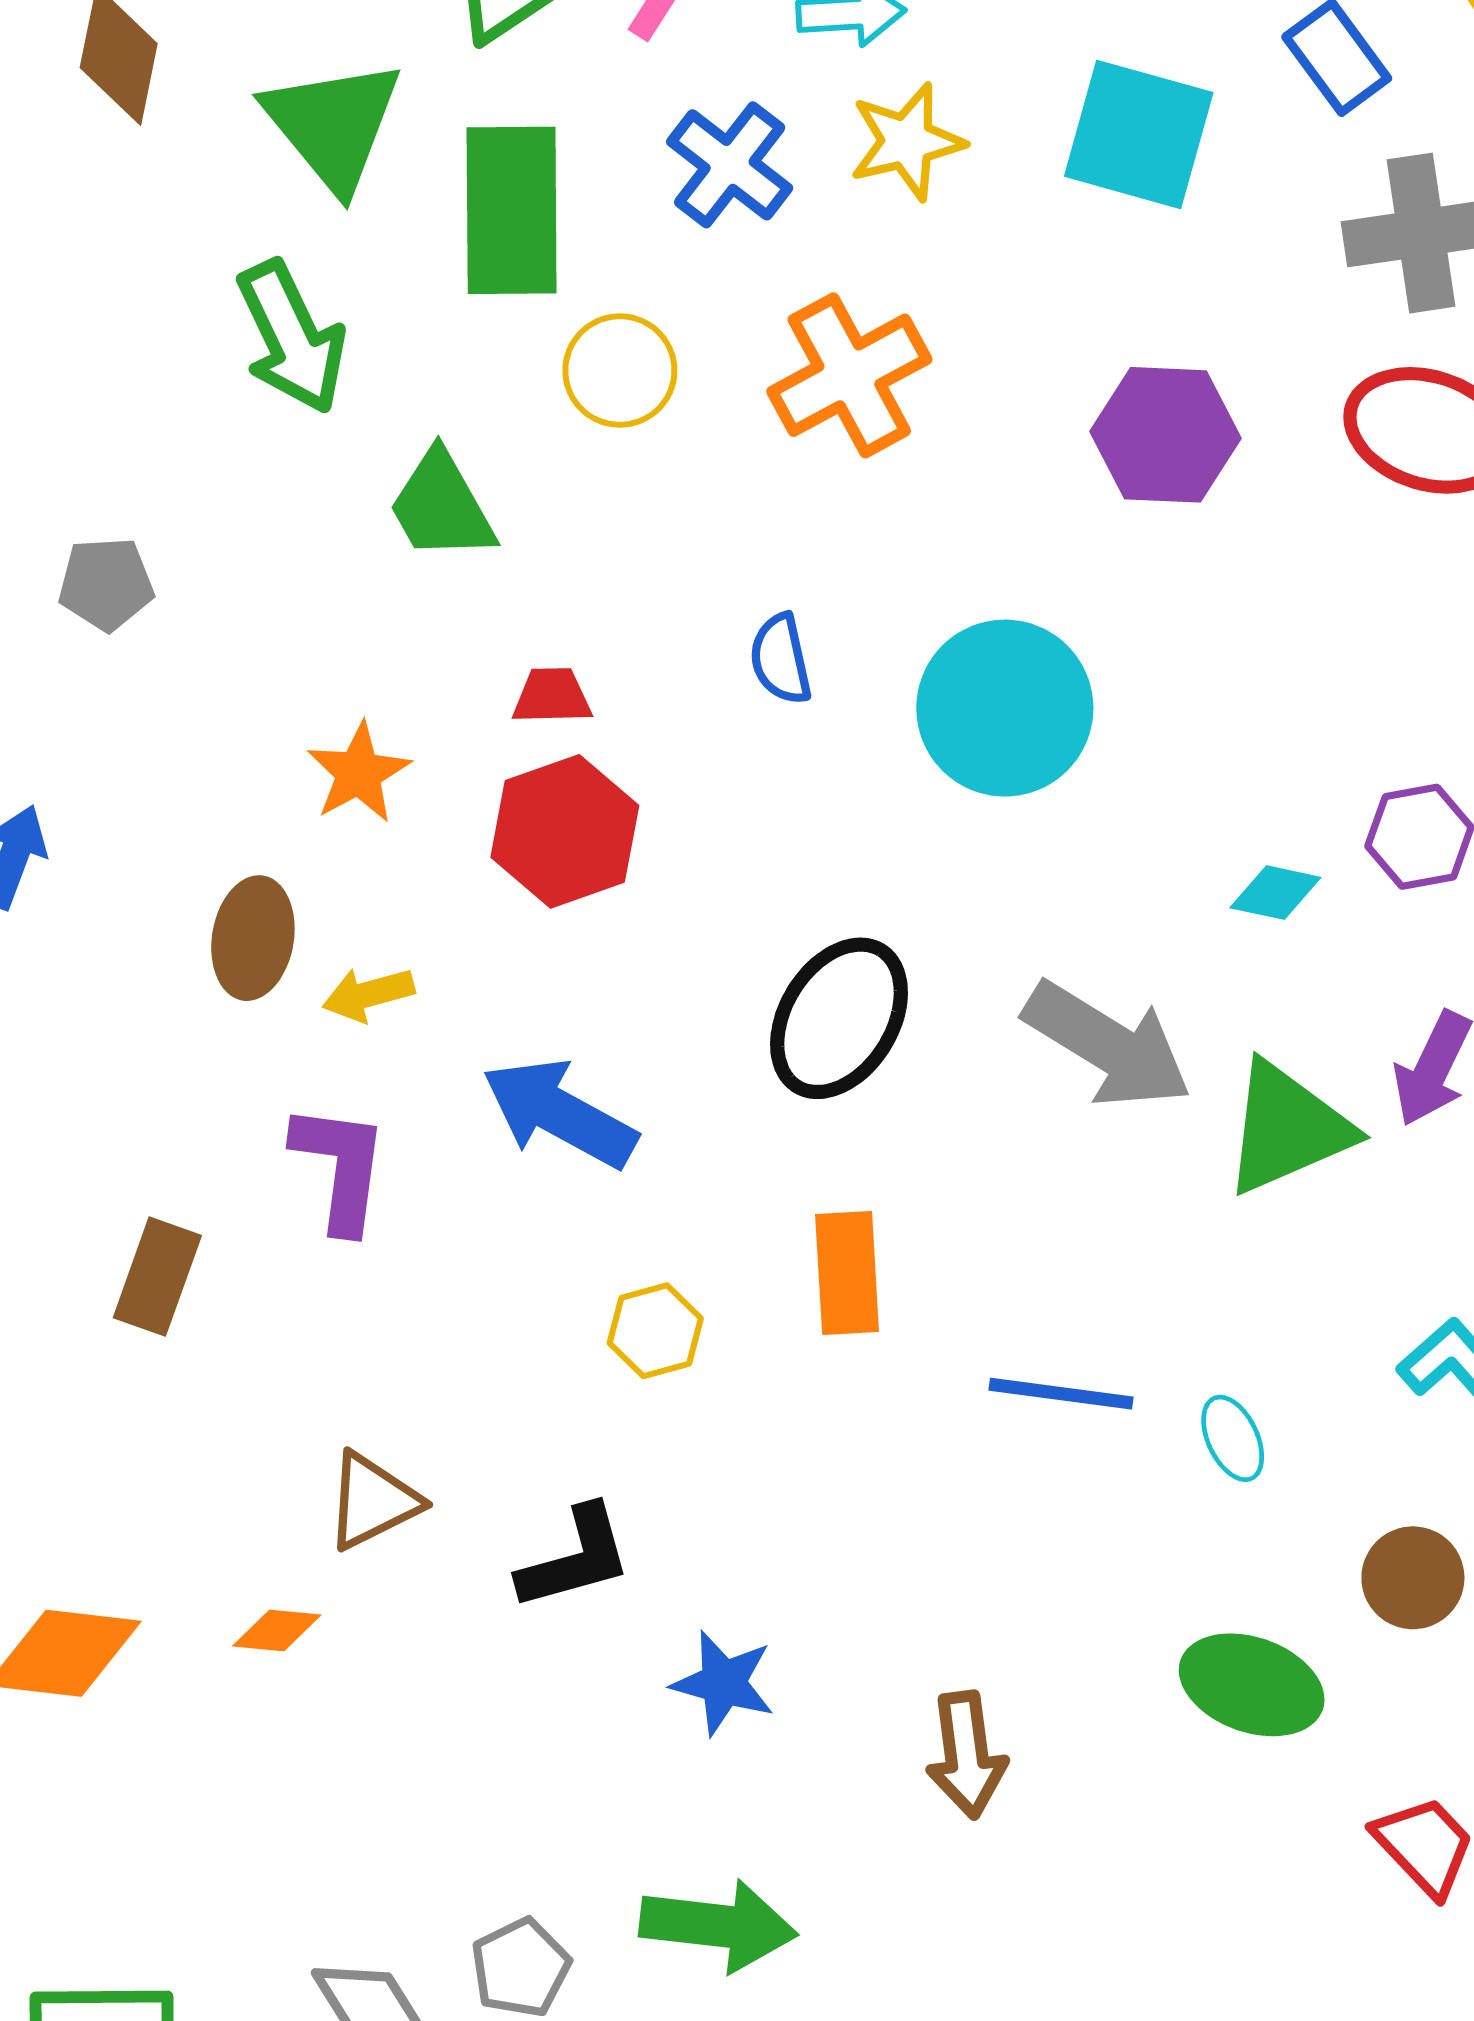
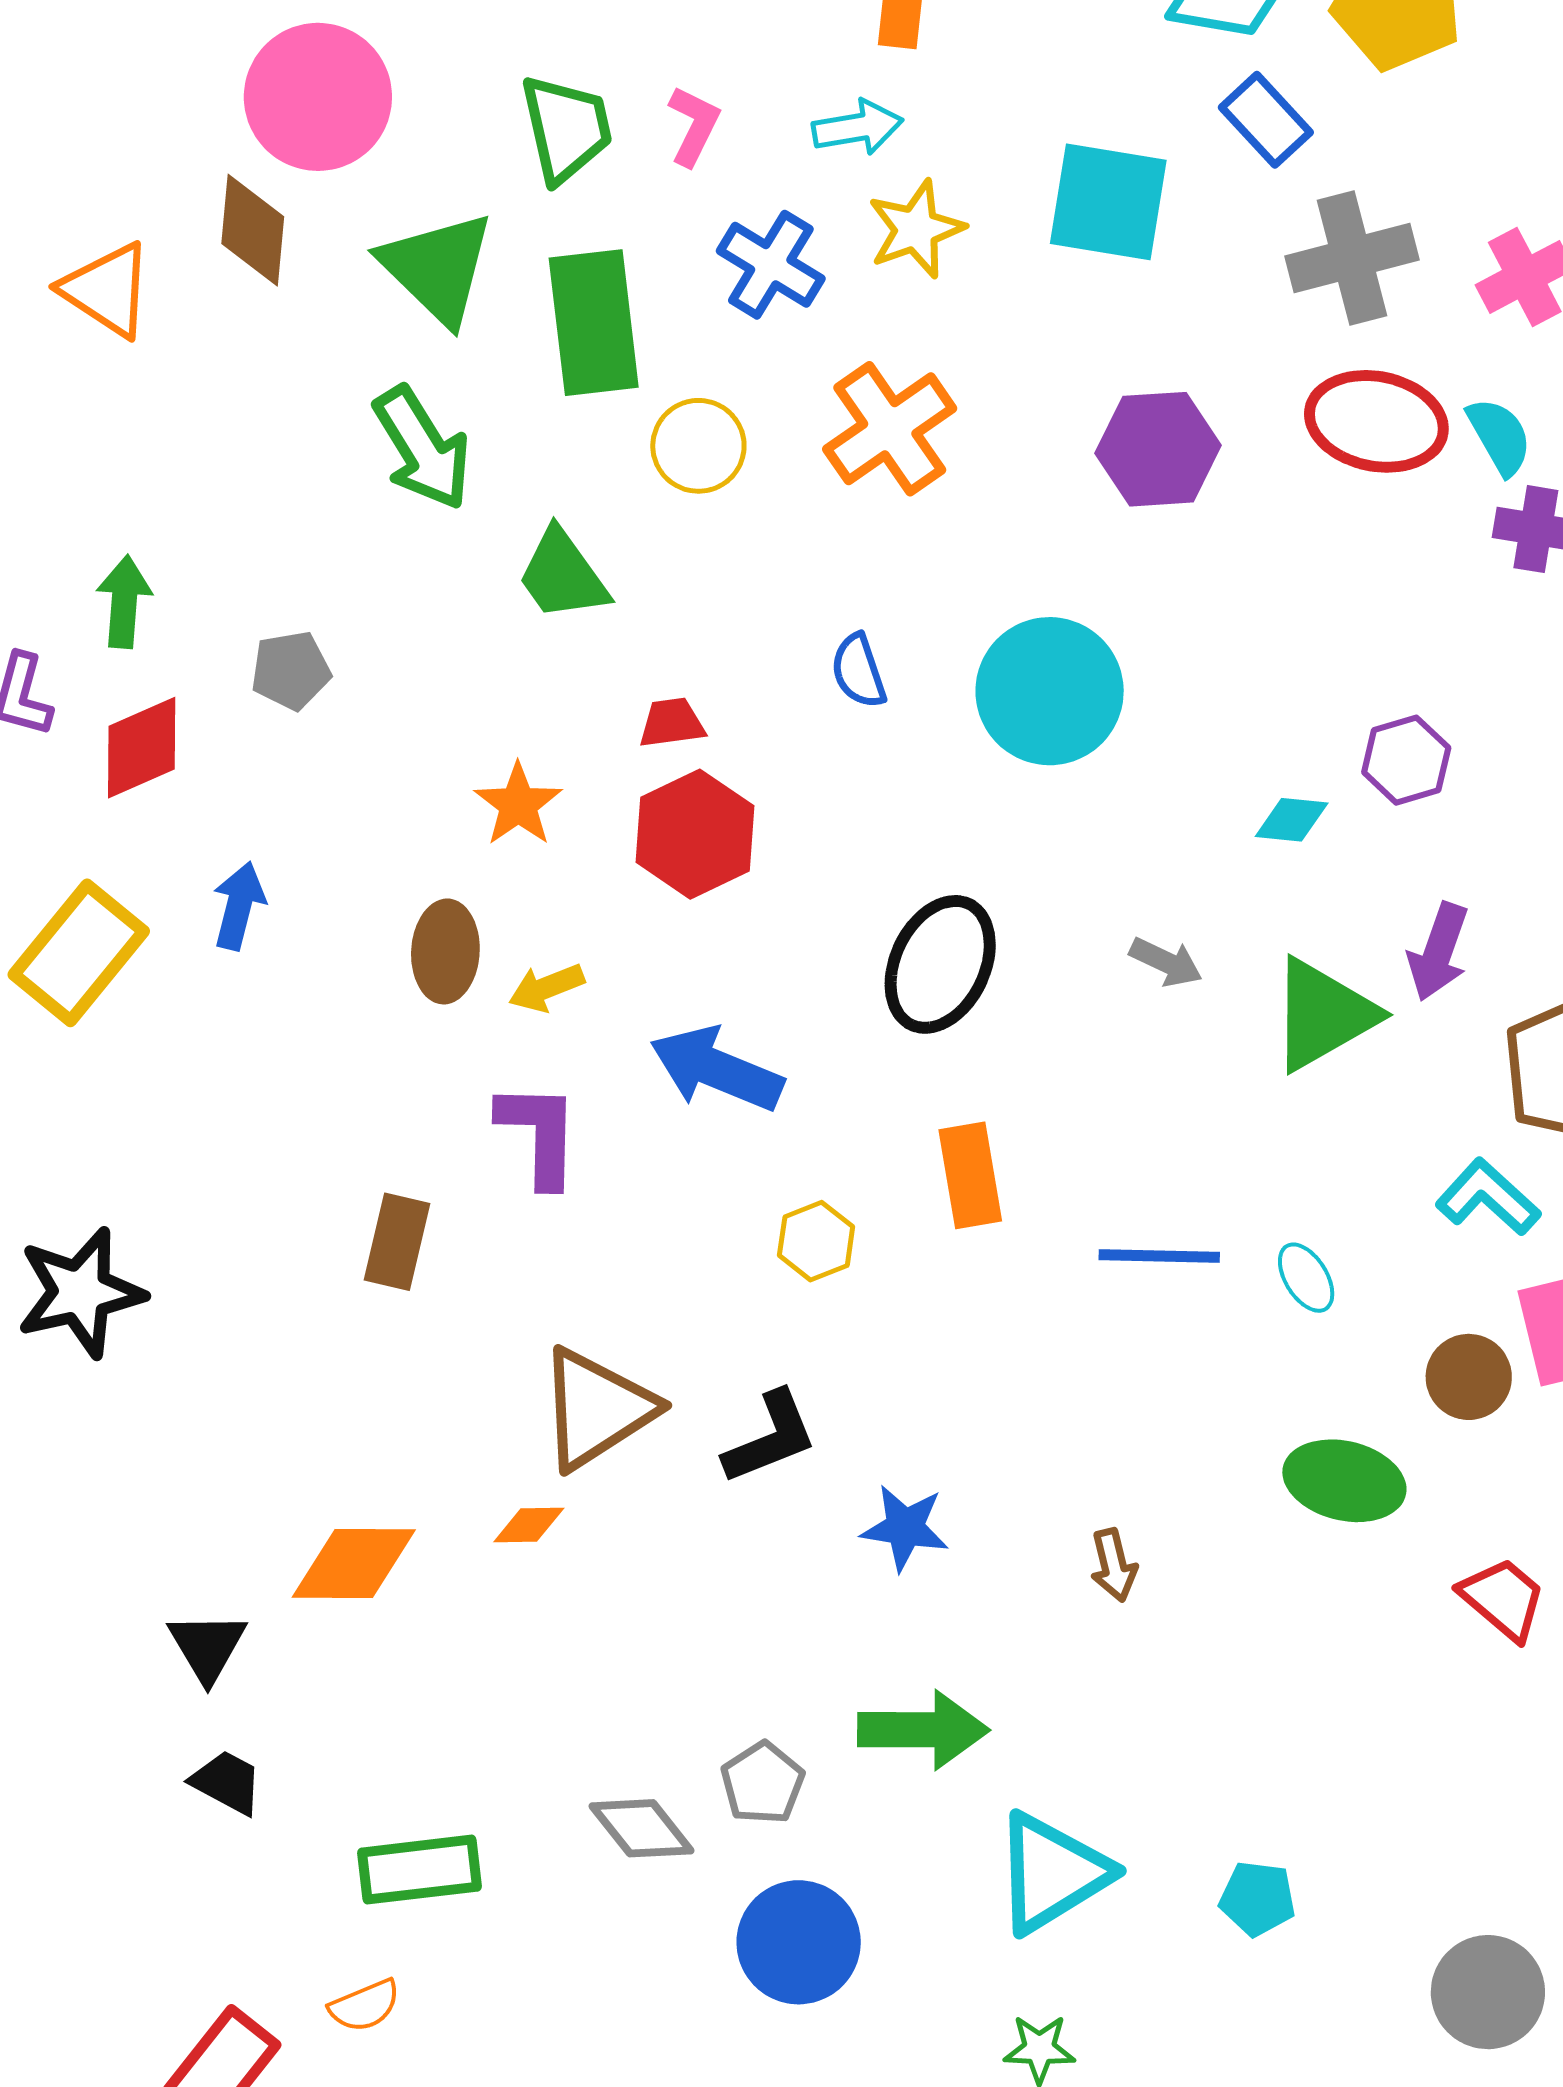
gray arrow: (1108, 1045) -> (1166, 962), size x0.5
brown triangle: (373, 1501) -> (597, 1409), size x1.5
brown arrow: (966, 1755) -> (1114, 1565), size x0.7

